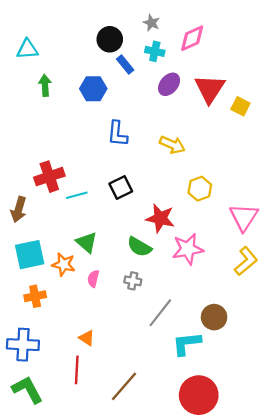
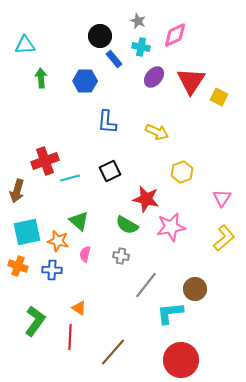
pink triangle: (244, 217) -> (222, 198), size x0.7
orange cross: (35, 296) -> (18, 266), moved, turned 30
blue cross: (23, 345) -> (52, 270), moved, size x0.7
green L-shape: (27, 390) -> (35, 321), moved, turned 64

